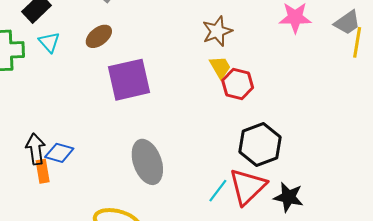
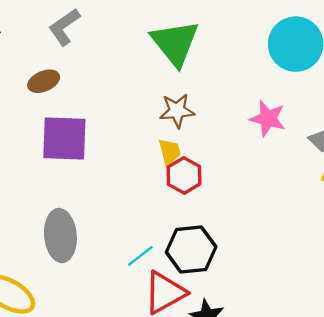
cyan line: (218, 191) -> (140, 256), moved

